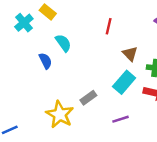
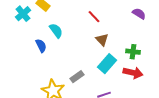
red line: (109, 26) -> (94, 17), turned -56
brown triangle: (130, 54) -> (102, 40), moved

